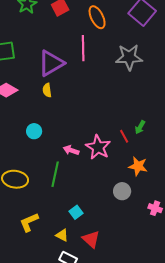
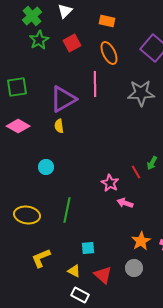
pink star: (98, 147) -> (110, 183), size x0.7
pink arrow: (71, 150) -> (125, 203), moved
orange star: (138, 166) -> (141, 241), moved, turned 30
gray circle: (122, 191) -> (134, 268), moved
cyan square: (76, 212) -> (88, 248), turned 32

